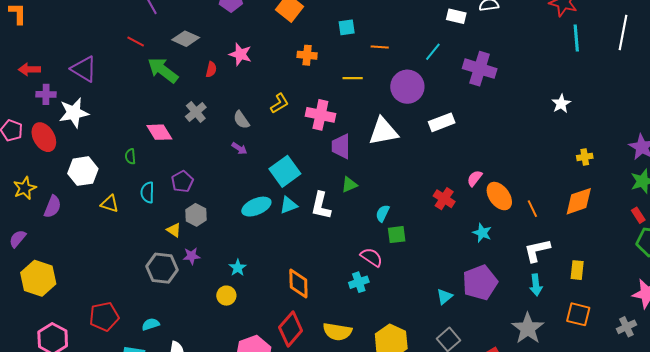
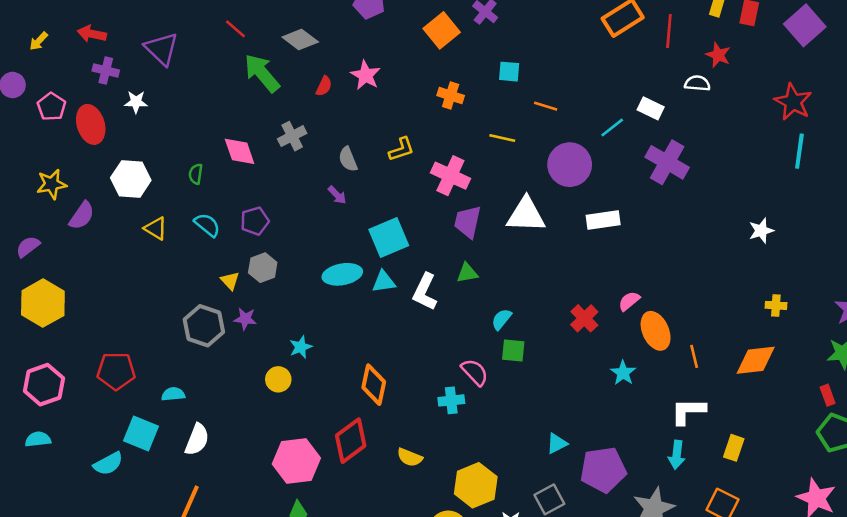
white rectangle: (456, 16) -> (651, 108), moved
white star: (74, 113) -> (136, 102), size x0.6
cyan semicircle: (147, 192) -> (207, 225), turned 115
purple pentagon: (480, 283) -> (603, 470), moved
yellow semicircle: (337, 332) -> (410, 457), size x0.7

